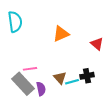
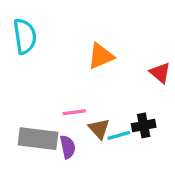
pink line: (30, 69) -> (74, 112), moved
gray rectangle: (23, 84) -> (38, 139), turned -40

